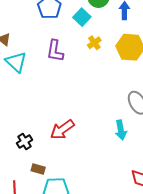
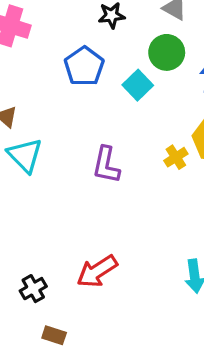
yellow cross: (94, 43) -> (176, 157), moved
purple L-shape: (55, 51) -> (106, 165), moved

